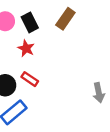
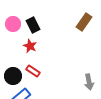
brown rectangle: (65, 19) -> (84, 22), moved

